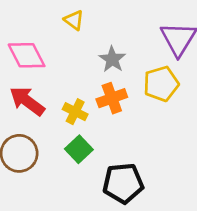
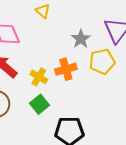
gray star: (112, 59) -> (81, 39), moved

